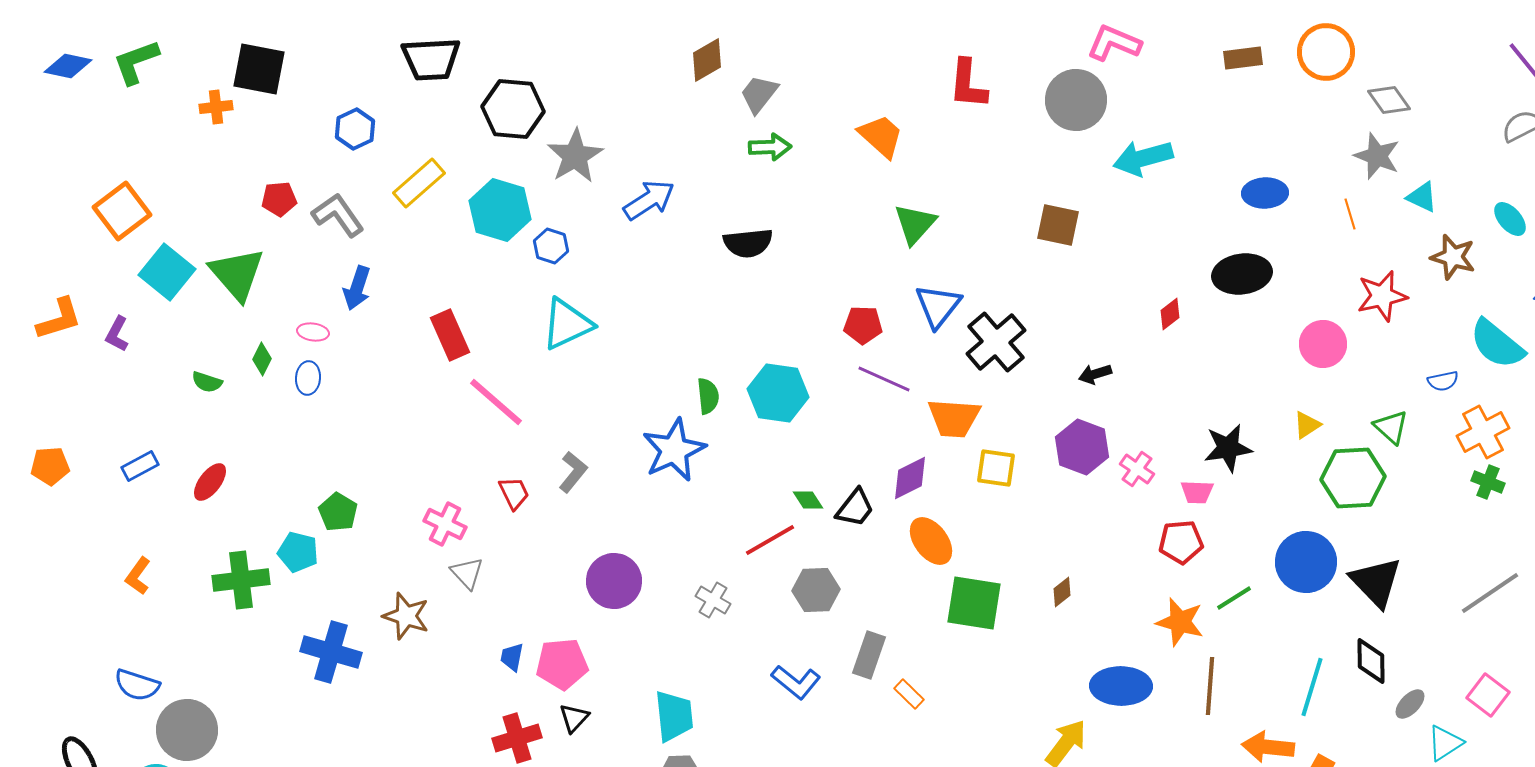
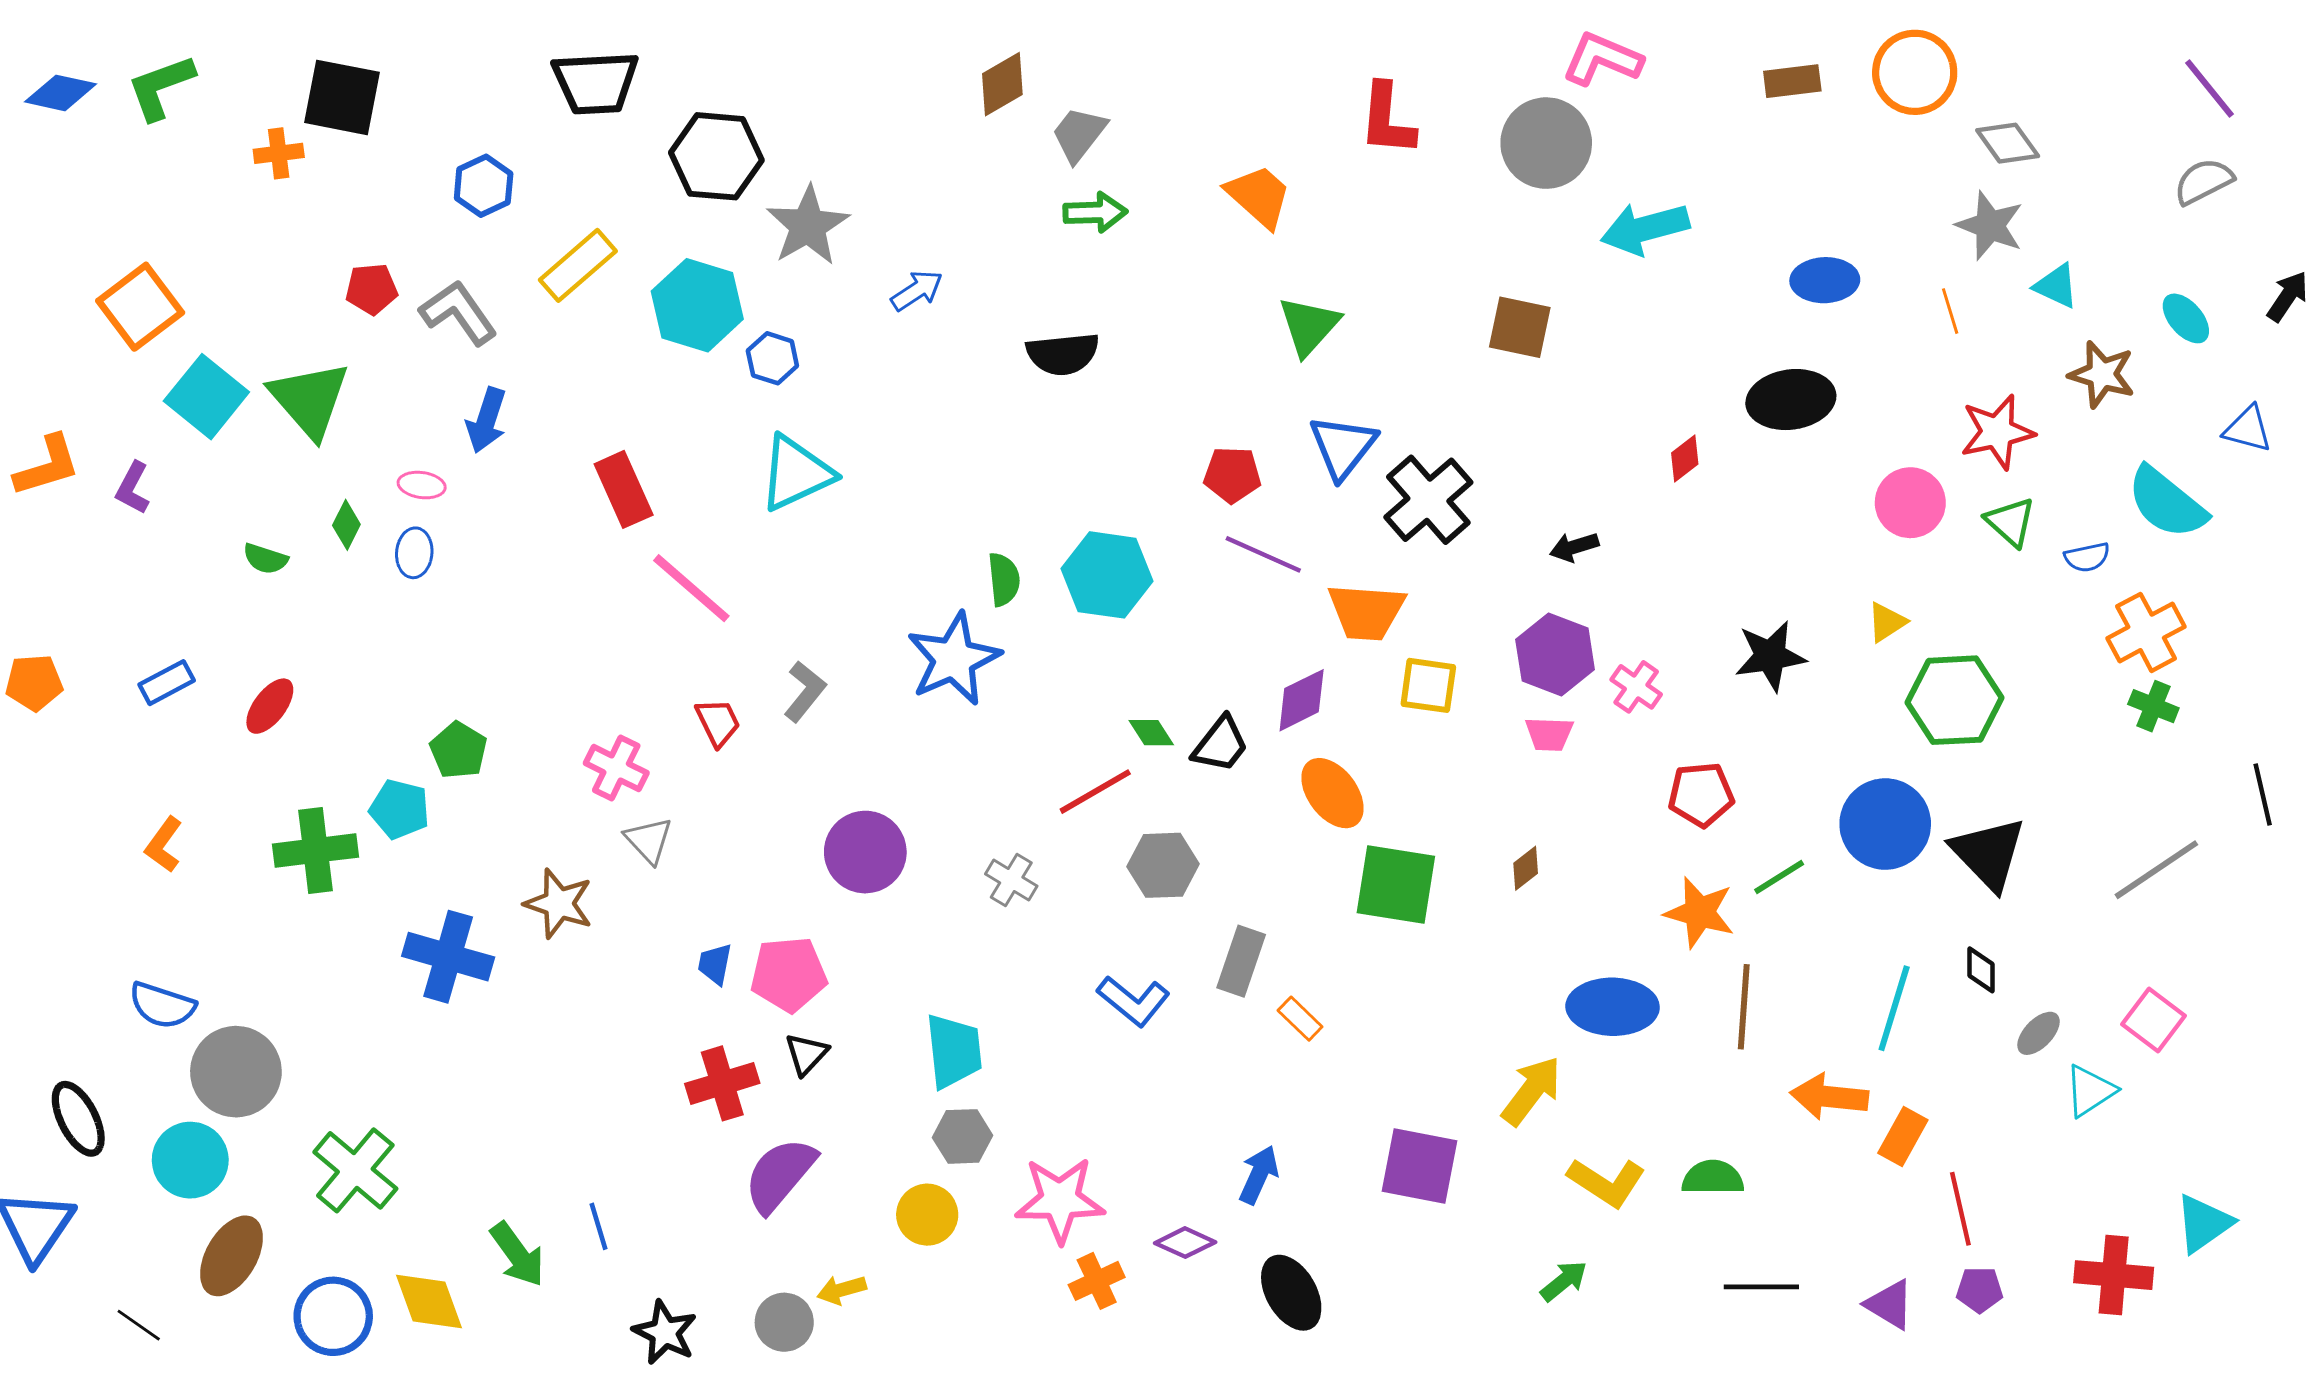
blue arrow: (649, 200) -> (917, 290), size x0.7
green triangle: (1391, 427) -> (2010, 522), moved
pink trapezoid: (1197, 492) -> (1549, 734), moved
black diamond: (1371, 661) -> (1981, 970), size x0.7

